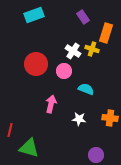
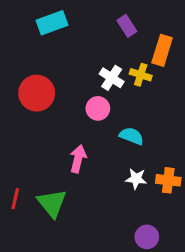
red circle: (36, 64) -> (37, 93), moved
white star: (79, 119) -> (136, 179), moved
green triangle: (29, 148) -> (52, 203), moved, turned 35

